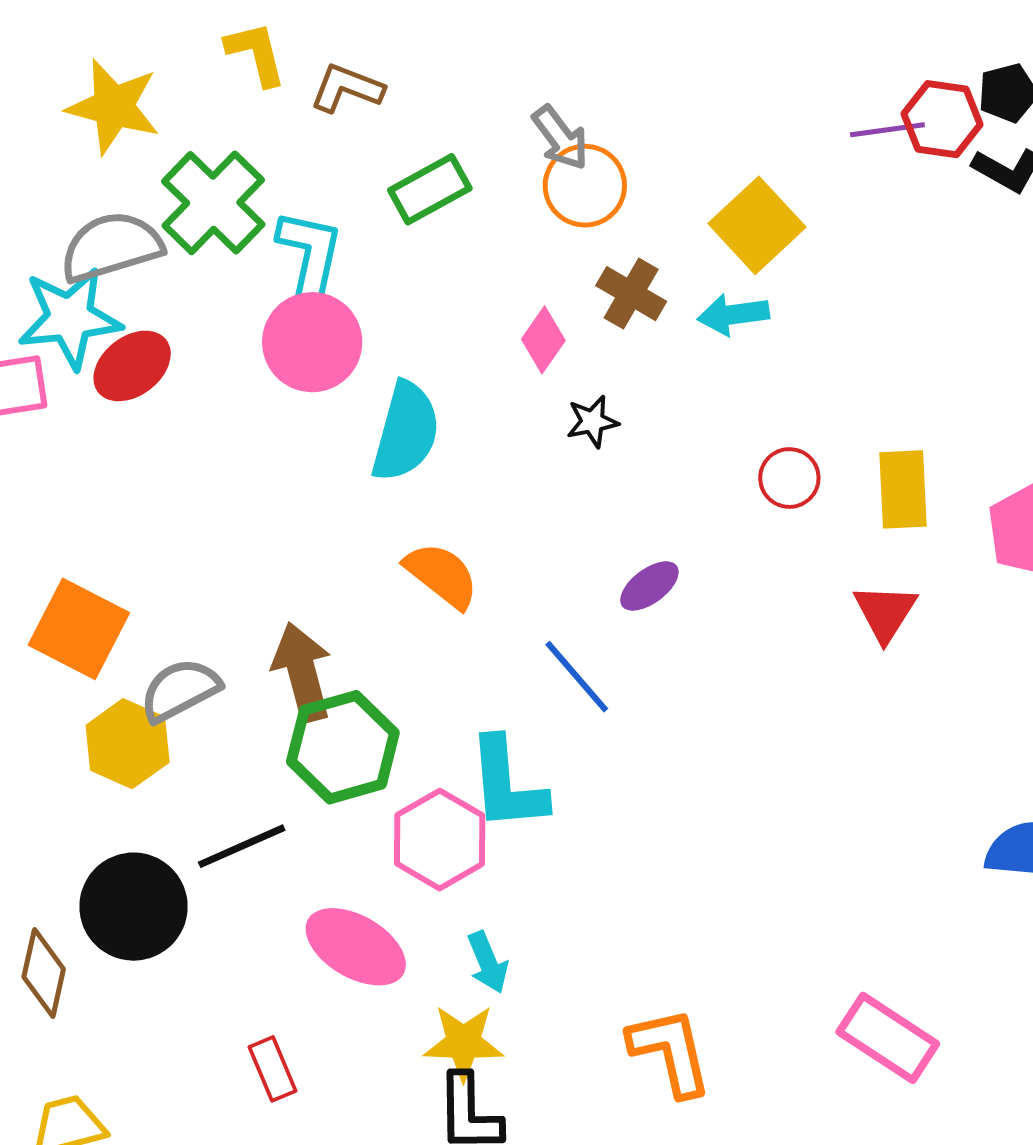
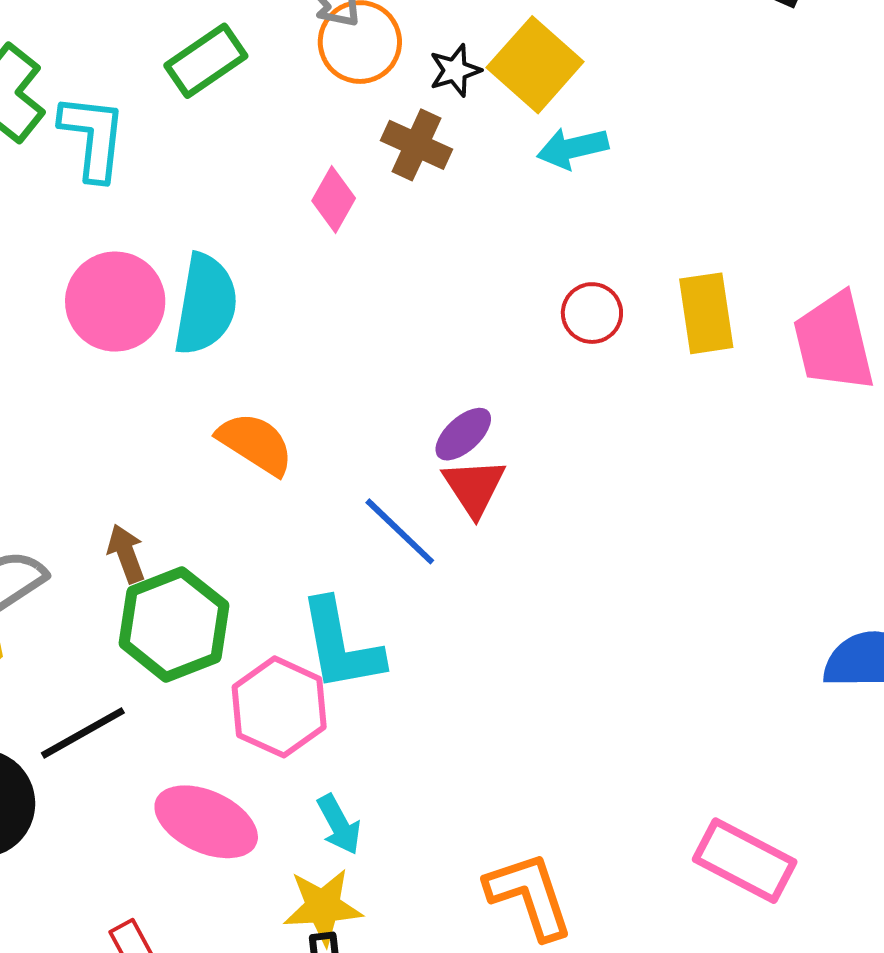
cyan arrow: (733, 315) -> (573, 148), moved
pink circle: (312, 342) -> (115, 302), moved
black star: (592, 422) -> (455, 70), moved
red triangle: (885, 612) -> (474, 487), moved
brown arrow: (302, 672) -> (126, 554), size x0.6

